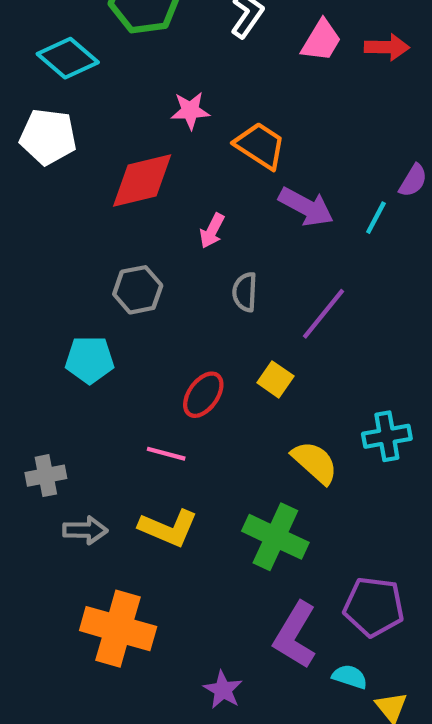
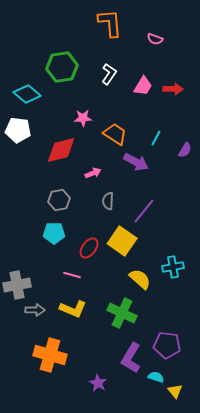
cyan line: (376, 218) -> (156, 138), moved
pink arrow: (212, 231) -> (93, 173), turned -140
cyan pentagon: (90, 360) -> (54, 233), moved
yellow square: (275, 379) -> (122, 241), size x1.8
gray cross: (46, 476) -> (17, 285), size x1.5

